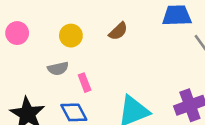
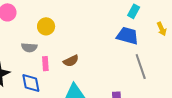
brown semicircle: (118, 31) -> (71, 61), moved

